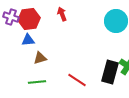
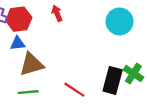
brown triangle: (40, 58) -> (32, 64), size x1.6

